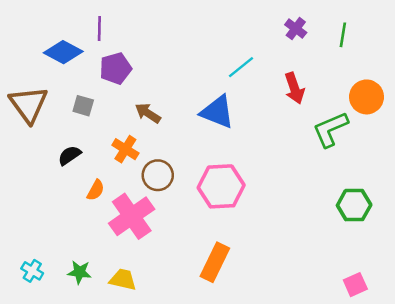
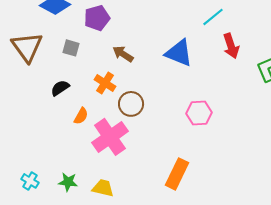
cyan line: (241, 67) -> (213, 17), moved
red arrow: (294, 88) -> (231, 46), moved
pink hexagon: (221, 186) -> (199, 113), moved, size x0.7

